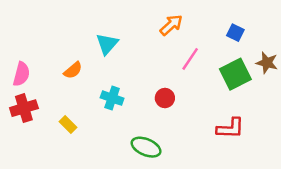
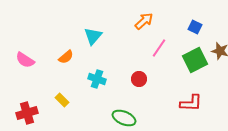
pink semicircle: (21, 74) -> (25, 60), turned 108
red cross: (24, 108) -> (27, 113), moved

